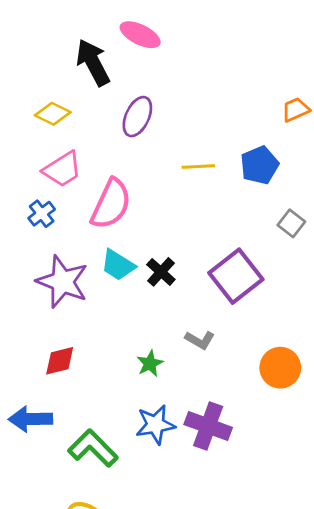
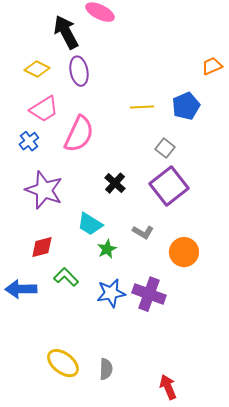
purple ellipse: (137, 117) -> (79, 71), moved, turned -36
gray square: (291, 223) -> (165, 148), moved
cyan trapezoid: (118, 265) -> (90, 224), moved
orange circle: (280, 368) -> (184, 252), moved
green L-shape: (93, 448) -> (66, 277), moved, size x0.7

